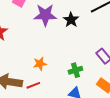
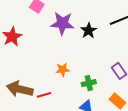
orange star: (40, 64) -> (63, 70), moved

